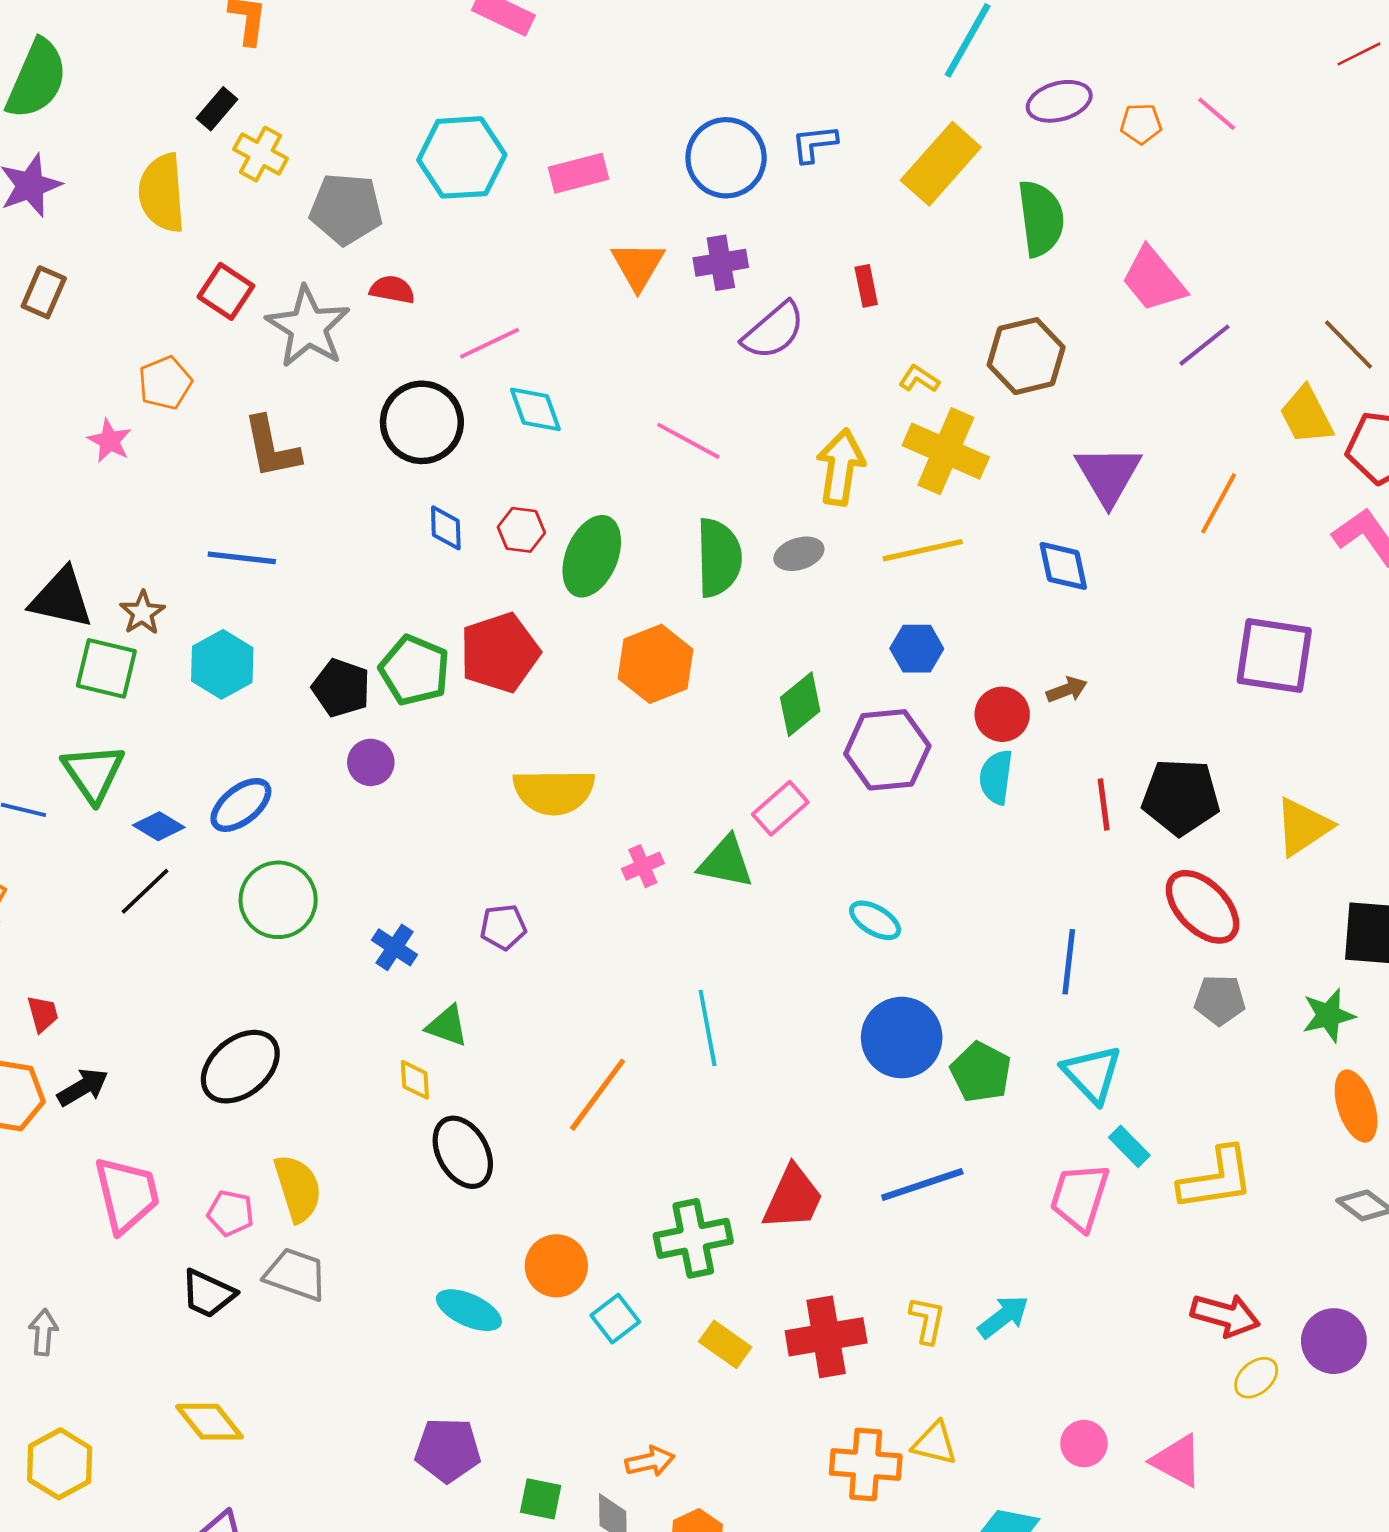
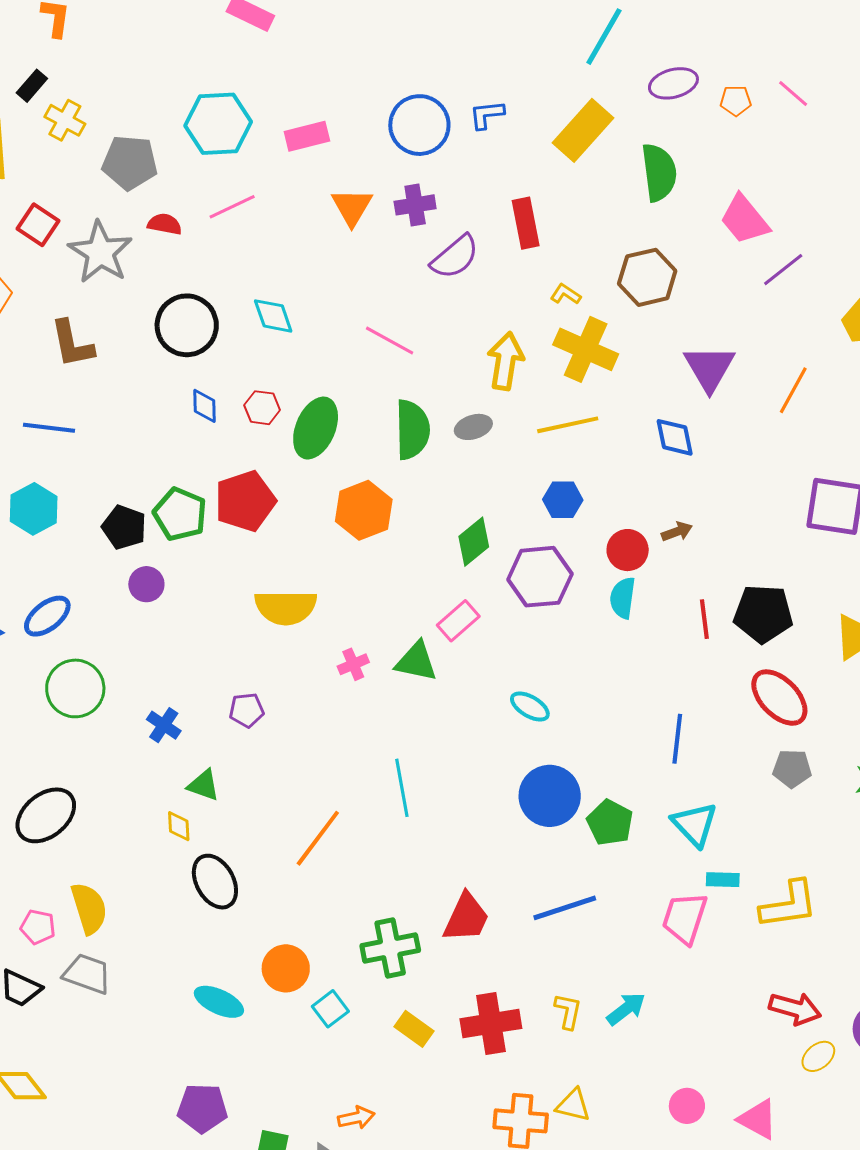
red rectangle: (866, 286) -> (526, 223), size x1.6
pink line: (490, 343) -> (232, 207), moved
cyan rectangle: (1129, 1146) -> (723, 880), turned -44

